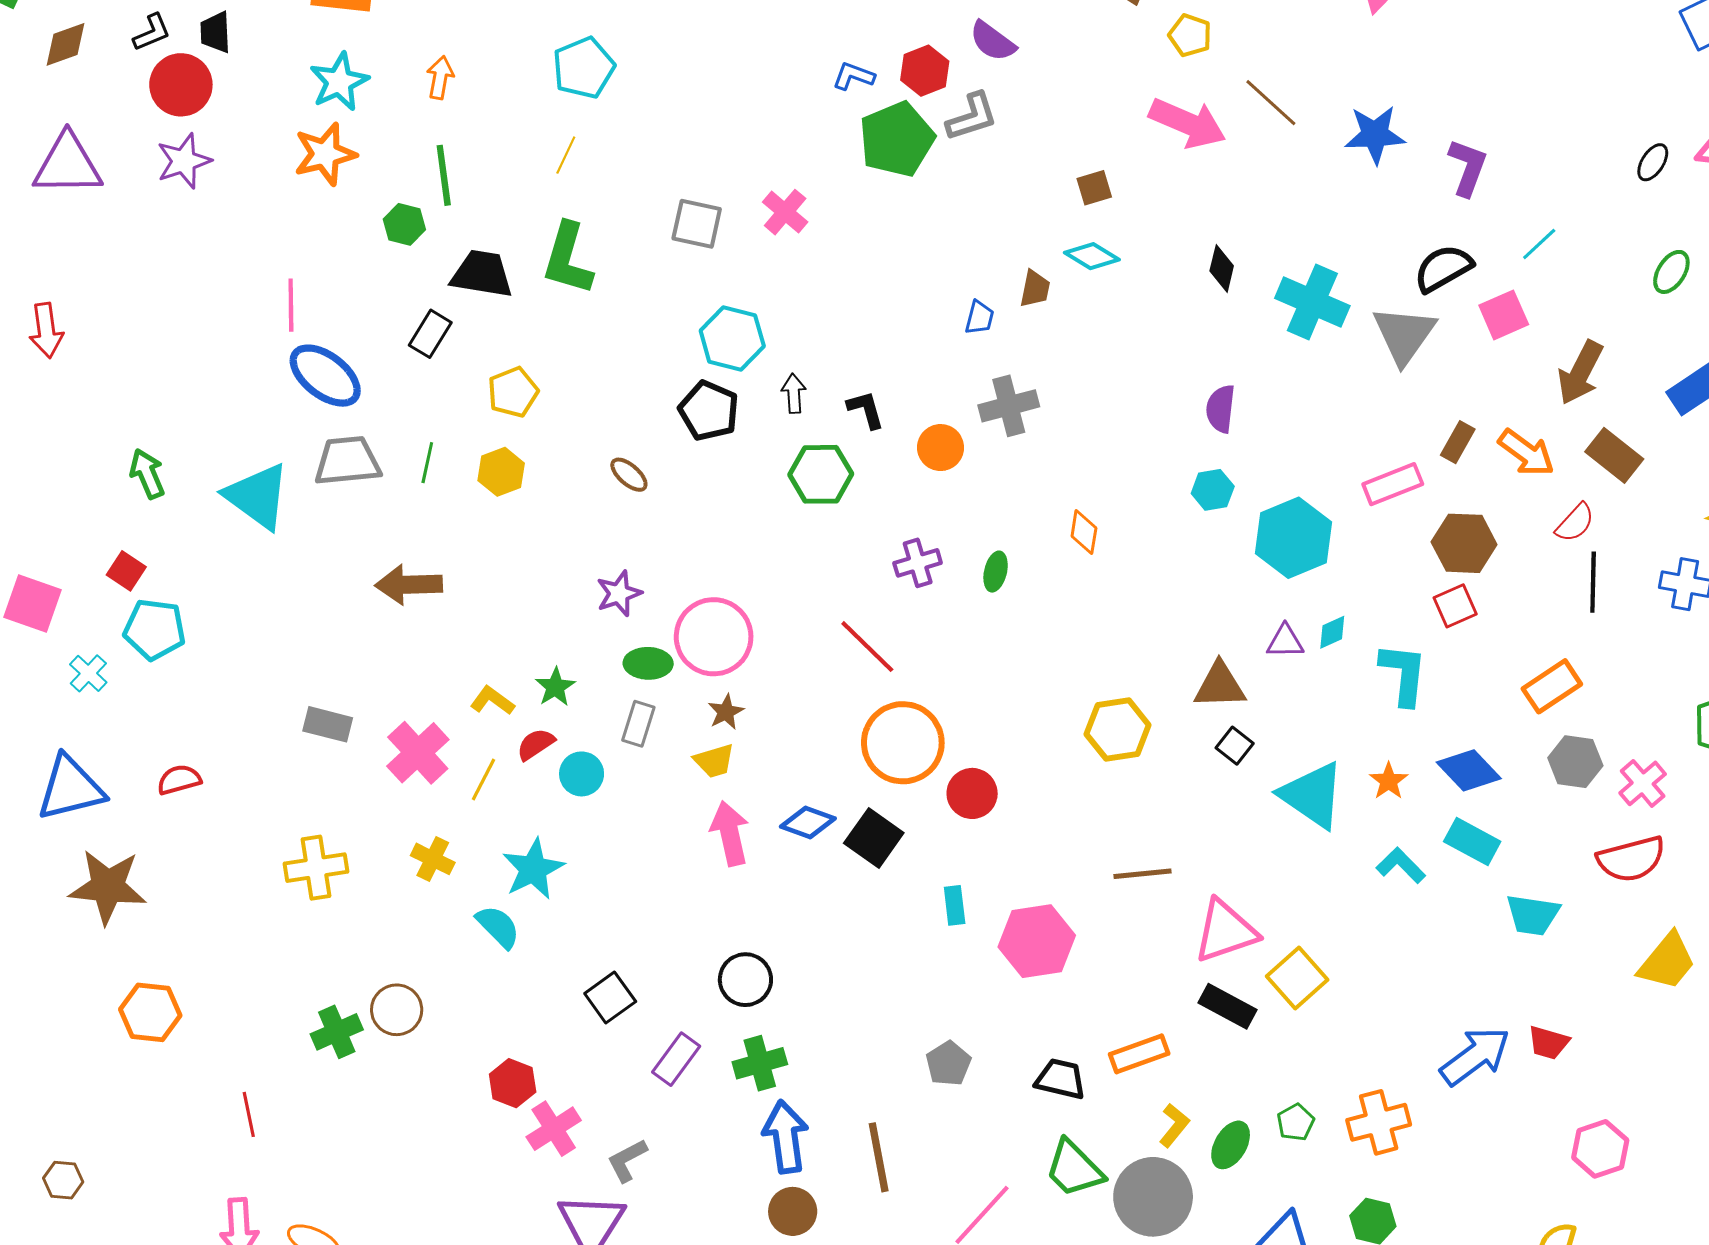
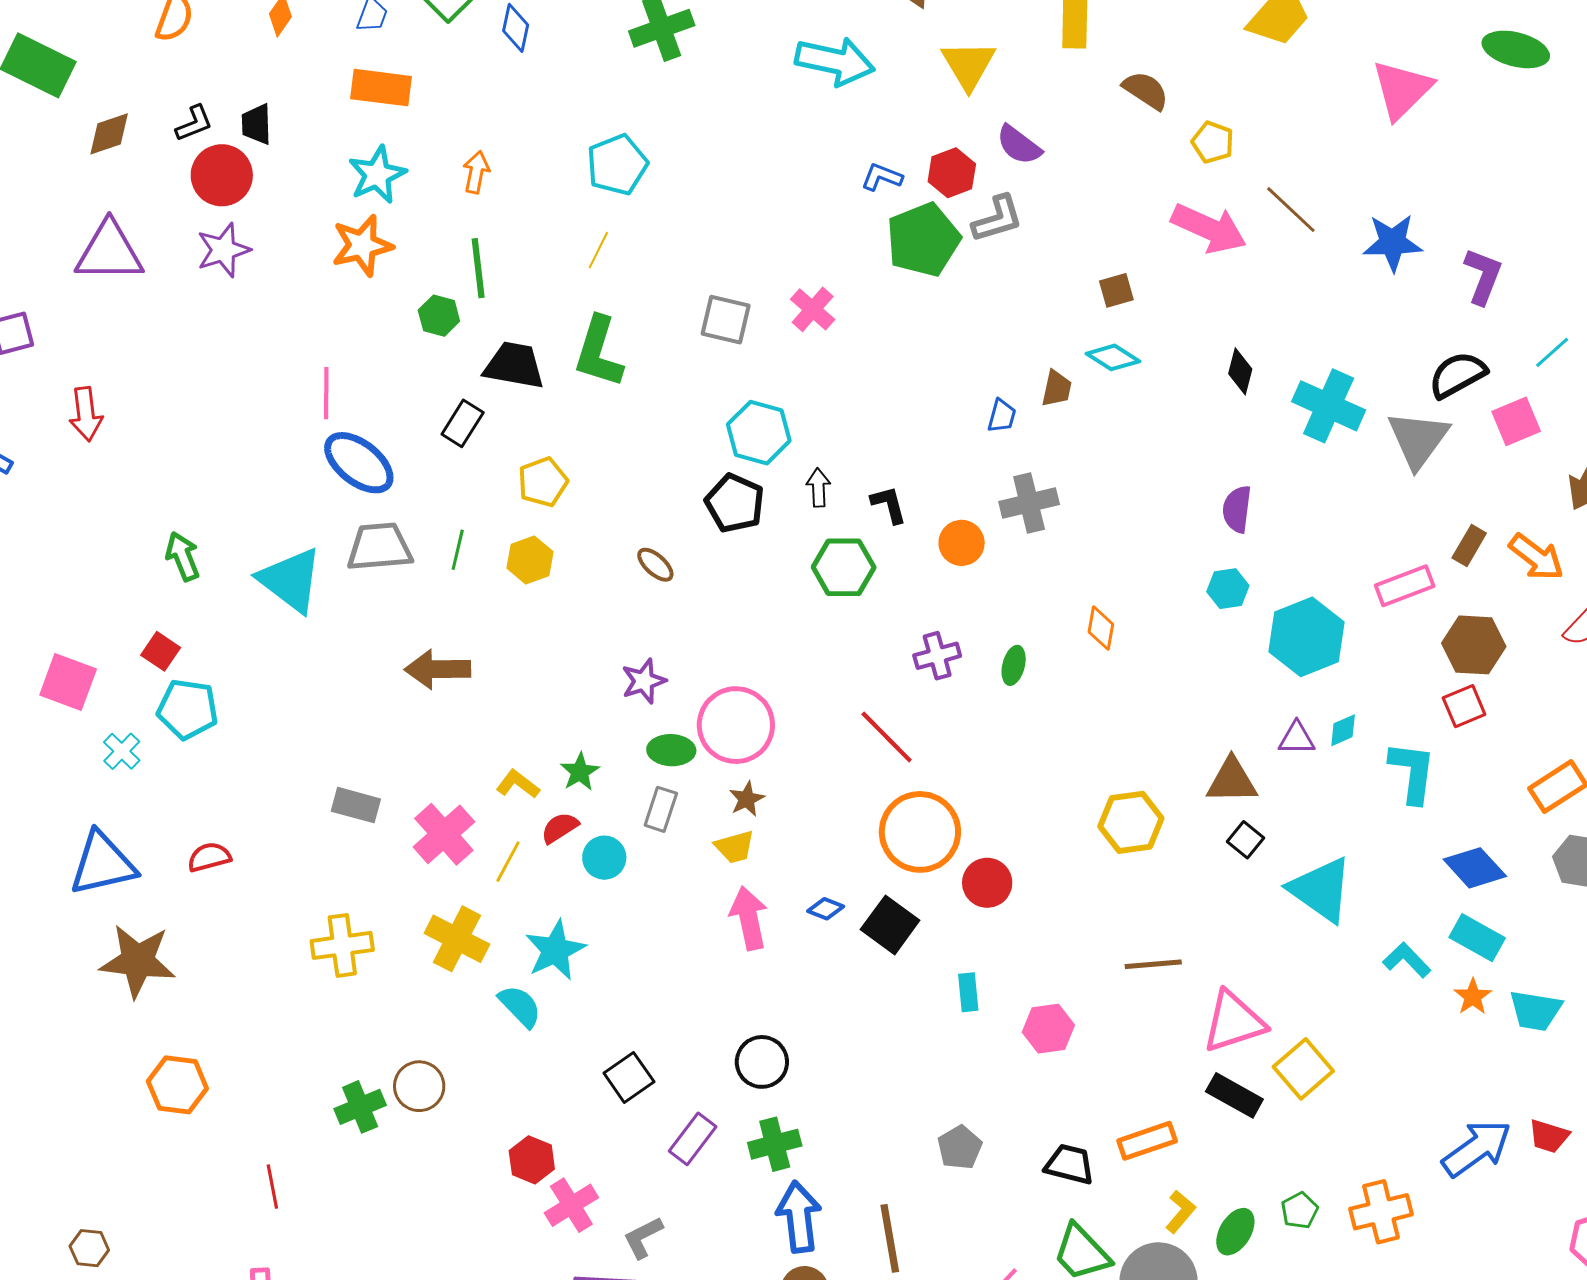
orange star: (1389, 781) -> (1473, 997), moved
blue diamond: (808, 822) -> (826, 909), size x0.7
yellow cross: (433, 859) -> (457, 939), size x1.5
pink hexagon: (1037, 941) -> (1048, 1029), size x0.7

